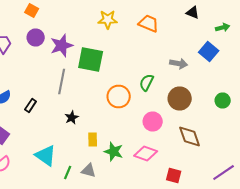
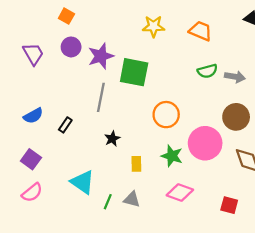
green semicircle: (147, 82) -> (207, 71), moved, turned -132
pink circle: (153, 122) -> (205, 143), size x1.5
green star: (114, 152) -> (172, 156), moved
pink diamond: (146, 154) -> (180, 193), moved

